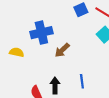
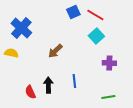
blue cross: (41, 33) -> (21, 28), moved, turned -35

